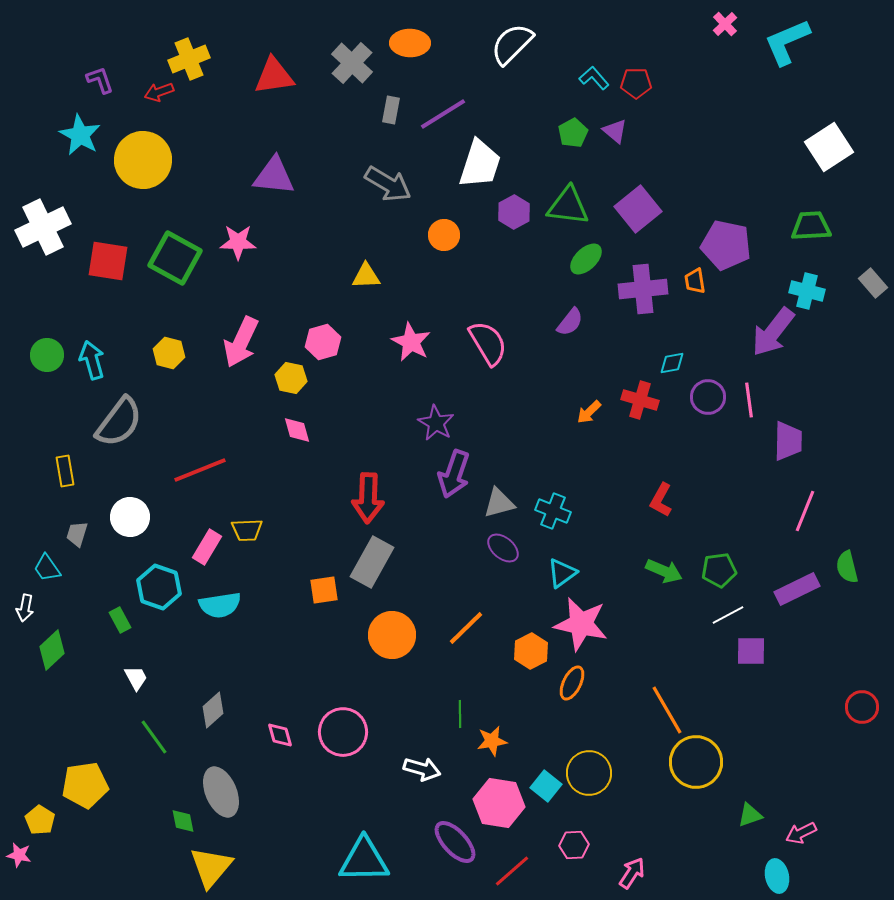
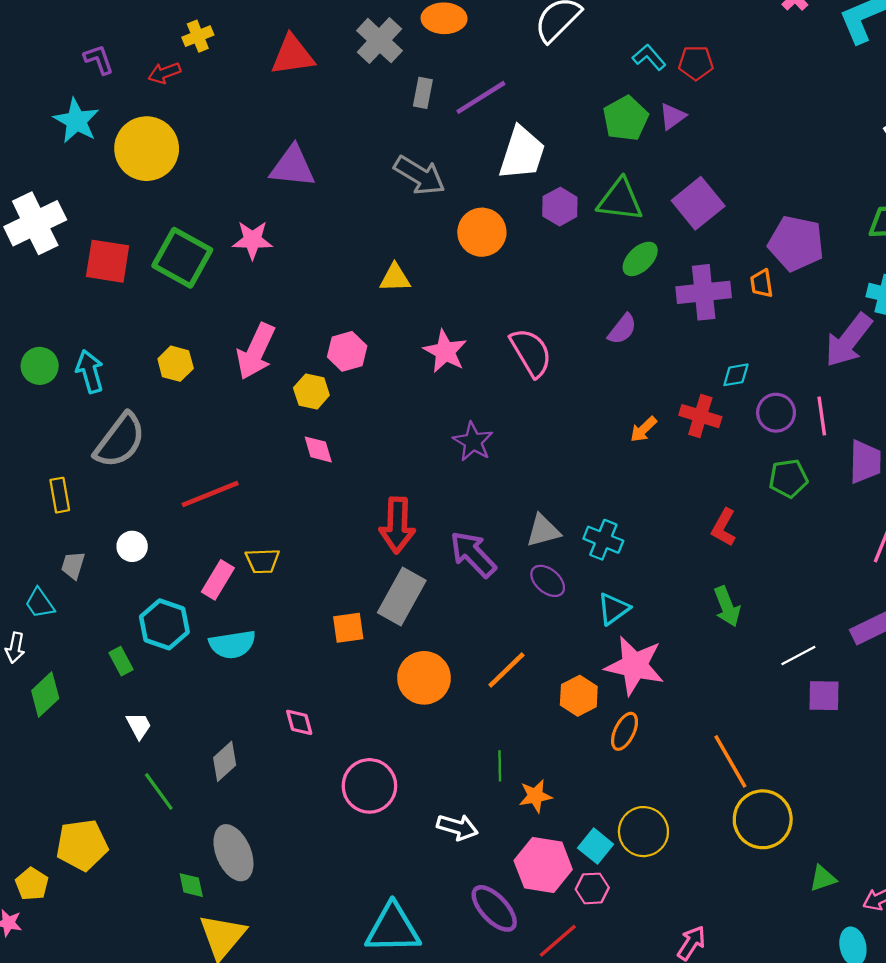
yellow cross: (189, 59) -> (198, 36), size x0.7
purple triangle: (615, 131) -> (672, 116), turned 44
green pentagon: (573, 133) -> (626, 119), size x1.4
orange circle: (444, 235) -> (482, 232), size x1.4
purple arrow: (454, 474) -> (473, 554), moved, turned 117
white circle: (130, 517) -> (132, 546), size x0.7
green pentagon: (719, 570) -> (788, 478), moved
green arrow: (664, 571) -> (727, 607), turned 45
pink diamond: (280, 735) -> (299, 722), moved
pink hexagon: (574, 845) -> (592, 888), moved

